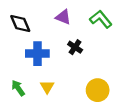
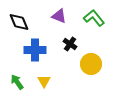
yellow circle: (98, 90) -> (91, 64), moved

